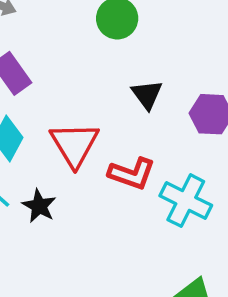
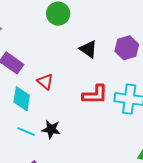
red triangle: (75, 144) -> (45, 82), moved, size x0.6

